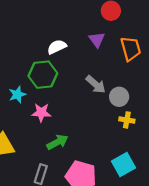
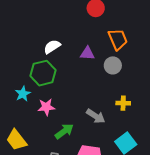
purple triangle: (97, 40) -> (87, 53), moved, turned -42
gray arrow: (96, 84) -> (96, 116), moved
gray circle: (119, 97) -> (113, 65), moved

